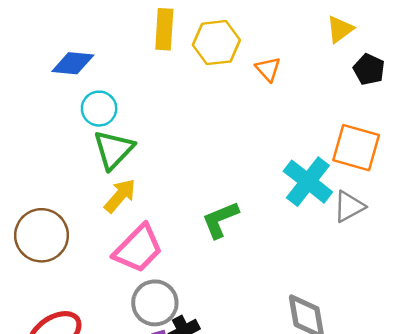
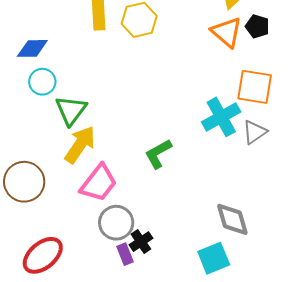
orange triangle: (268, 69) -> (227, 32), moved, size x1.6
cyan circle: (99, 109) -> (42, 82), moved
cyan cross: (308, 182) -> (221, 117), turned 30
yellow arrow: (120, 196) -> (80, 145), size x1.4

